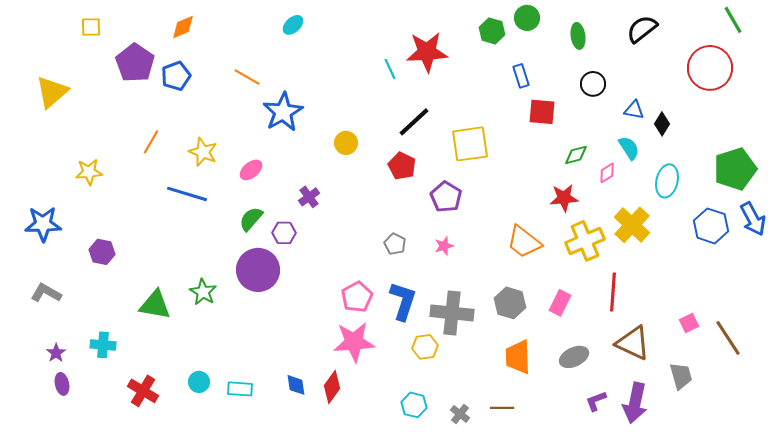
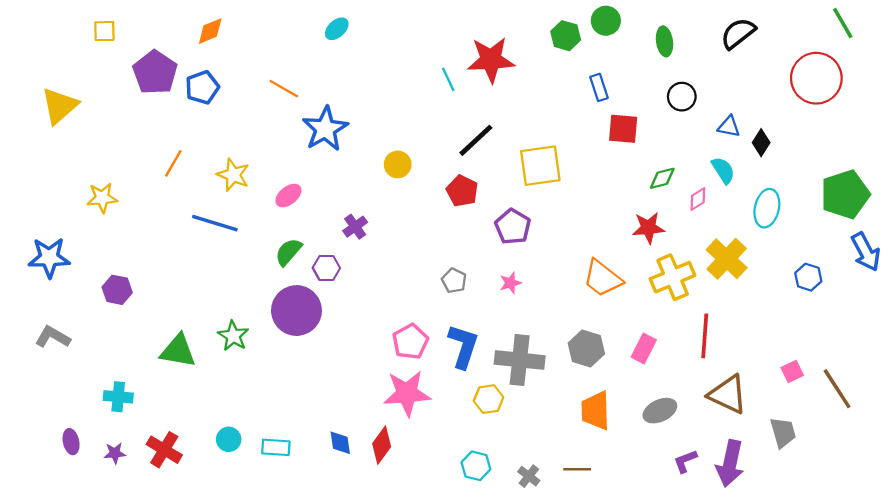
blue hexagon: (711, 226) -> (808, 277), moved, size x0.7
purple star: (56, 353) -> (115, 453), moved, turned 30

